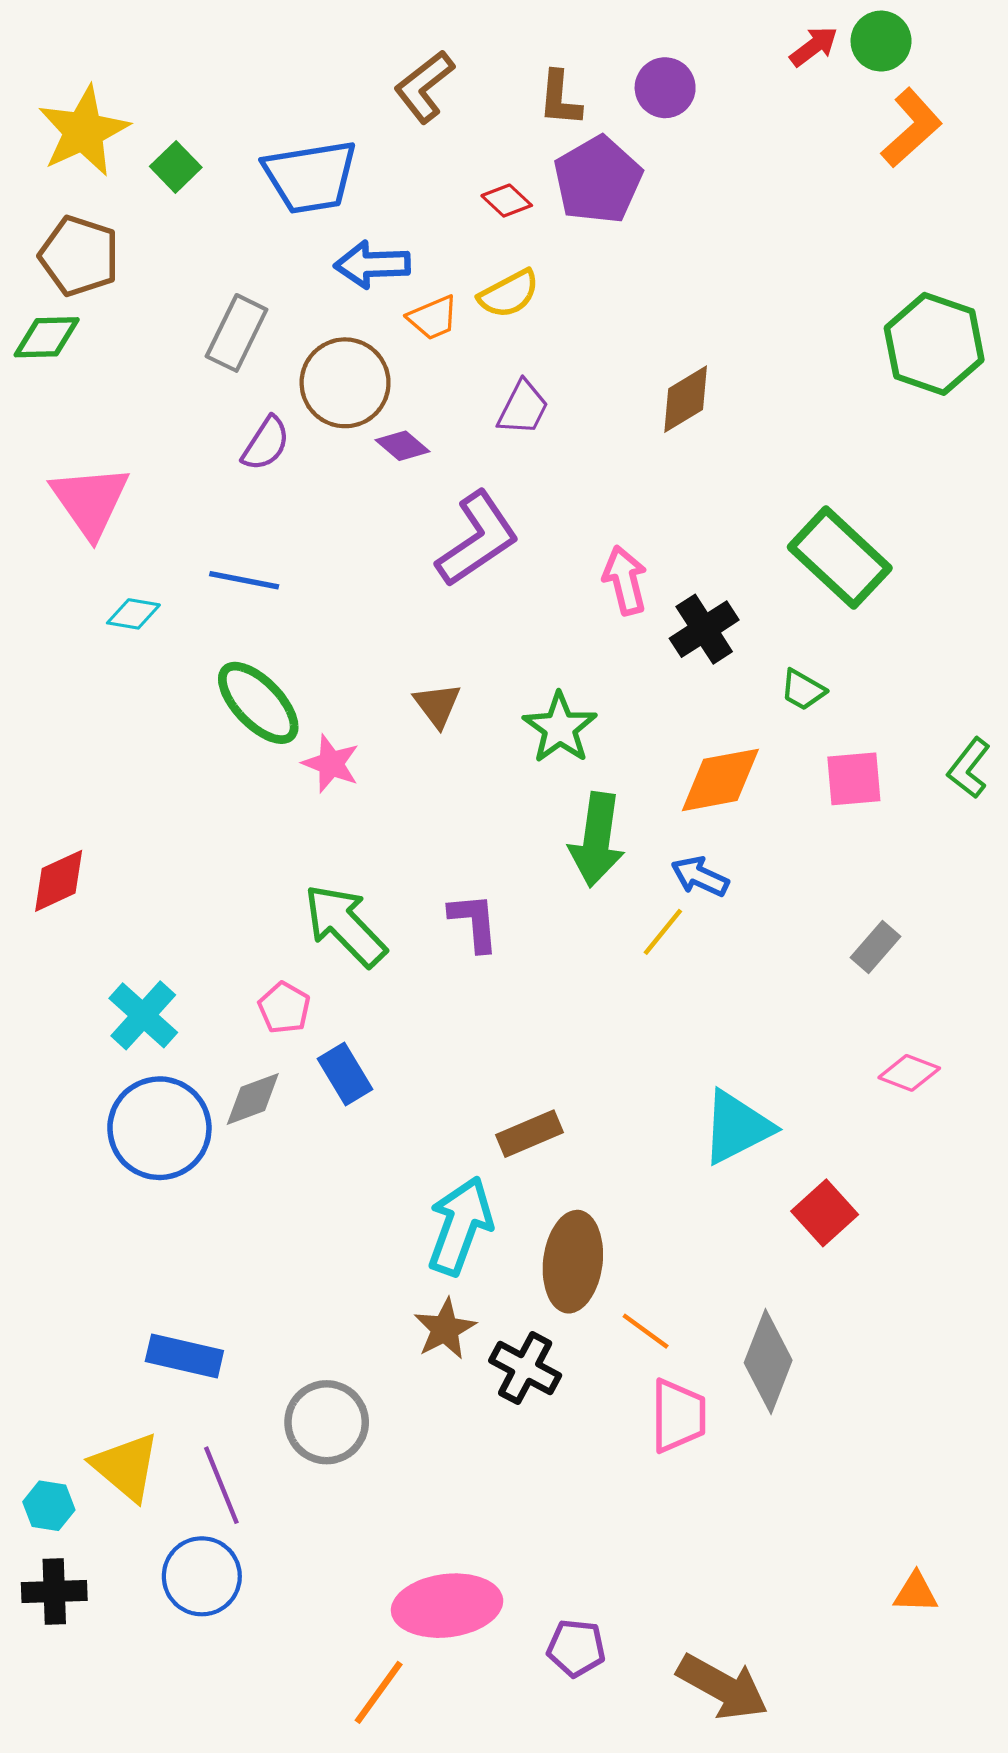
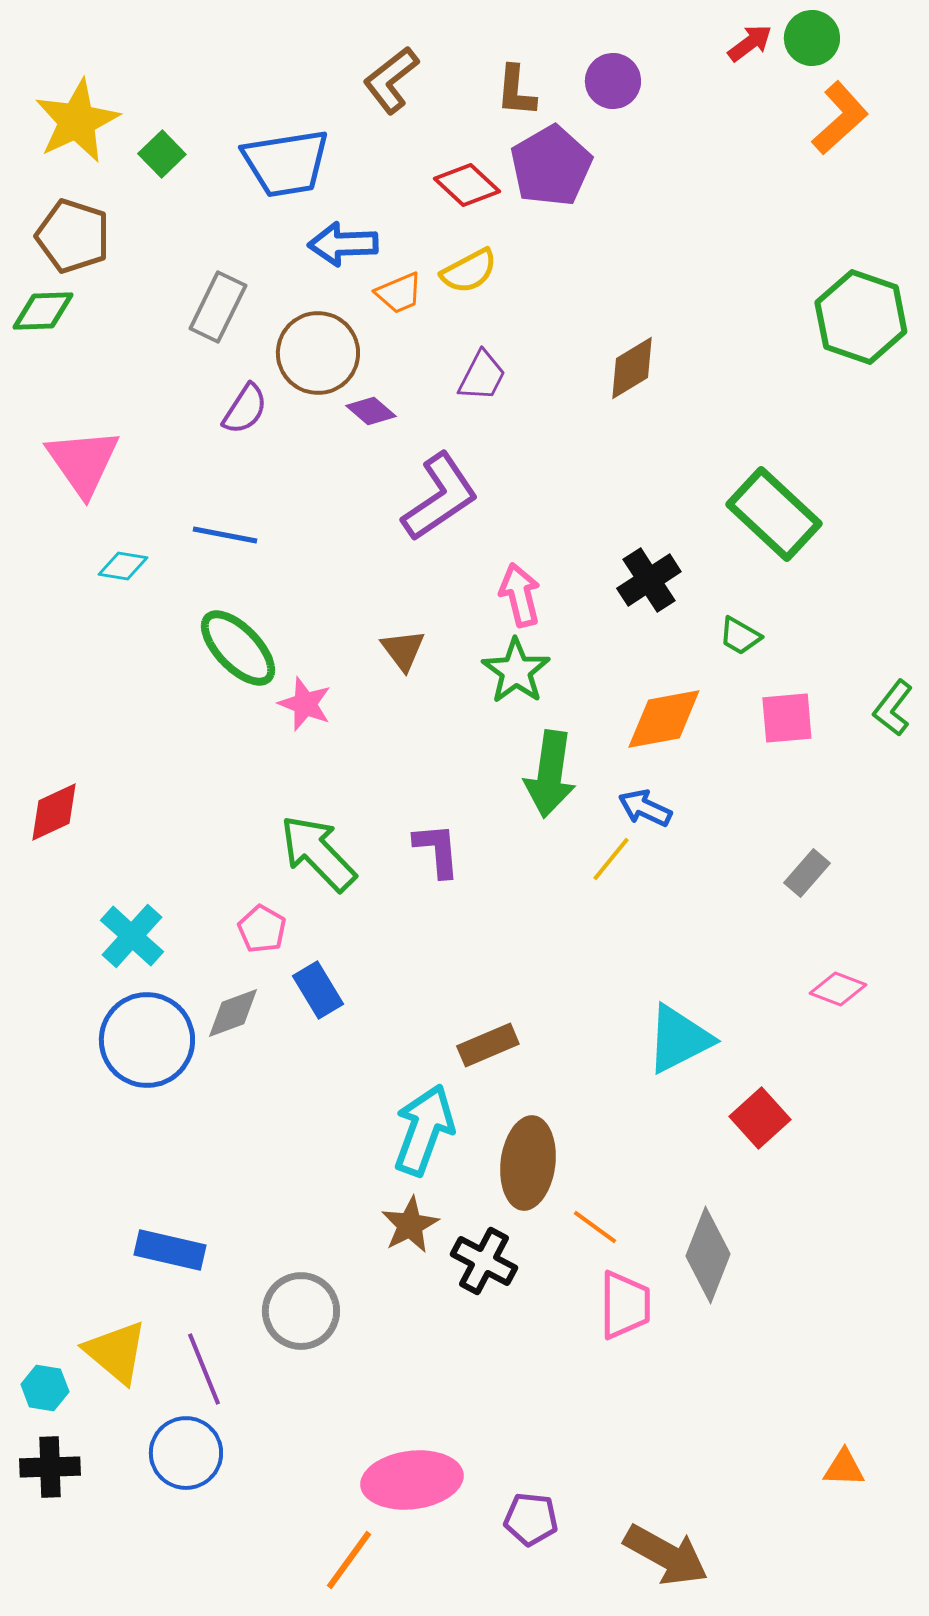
red diamond: (507, 201) -> (467, 185), size x1.4
pink arrow: (625, 580) -> (520, 595), moved

